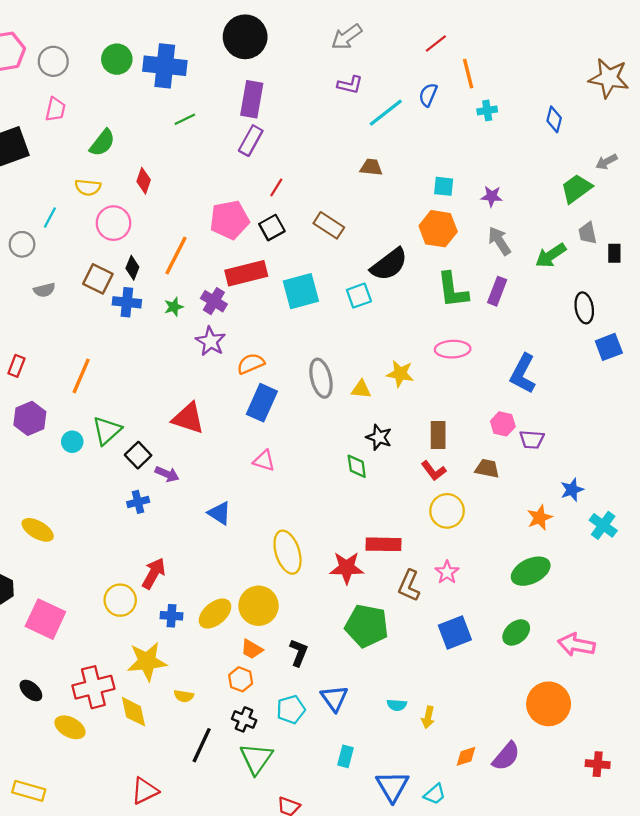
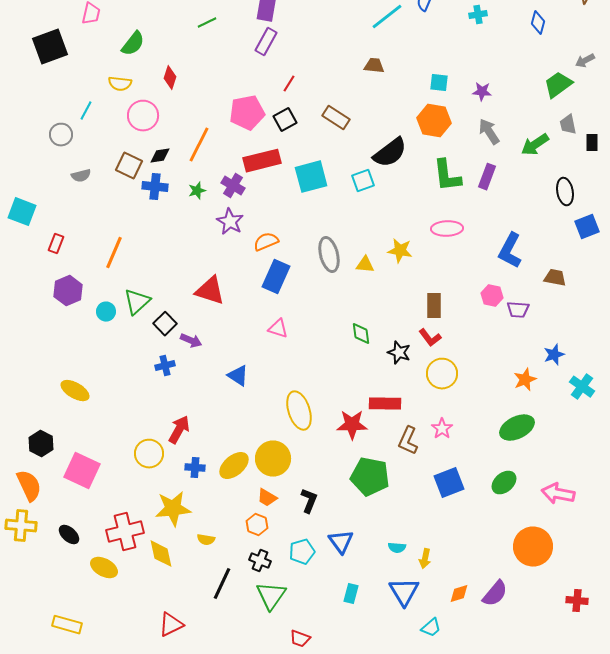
black diamond: (132, 268) -> (160, 156), turned 60
black star: (379, 437) -> (399, 353), moved
brown trapezoid: (487, 469) -> (555, 278), moved
blue triangle: (392, 786) -> (404, 592), moved

